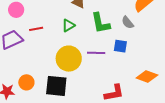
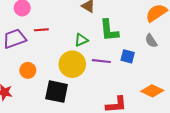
gray semicircle: (128, 22) -> (151, 41), moved
green triangle: (68, 25) -> (81, 40), moved
orange circle: (26, 82) -> (28, 70), moved

